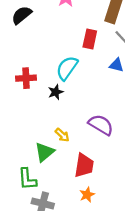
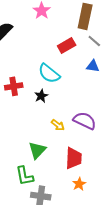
red rectangle: (90, 39) -> (67, 45), turned 54
cyan semicircle: (67, 68) -> (49, 73), turned -80
yellow arrow: (62, 135) -> (58, 125), moved

